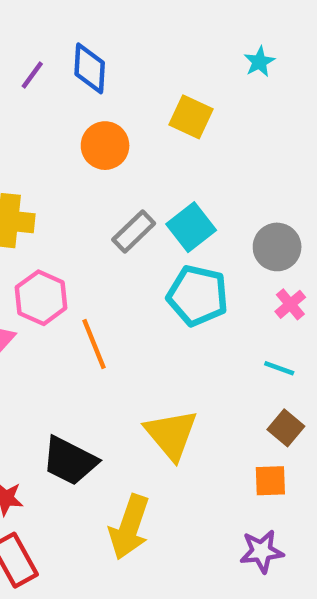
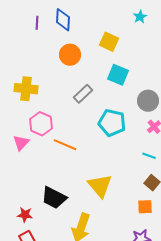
purple line: (32, 75) -> (37, 23), turned -32
cyan square: (191, 227) -> (118, 75), moved, turned -30
orange line: (94, 344) -> (65, 145), turned -45

